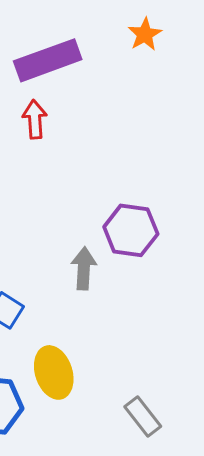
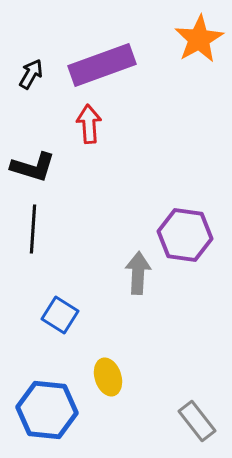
orange star: (145, 34) -> (199, 39), size x1.4
yellow ellipse: (54, 372) -> (108, 377), size x0.7

